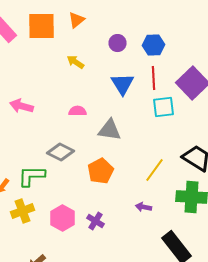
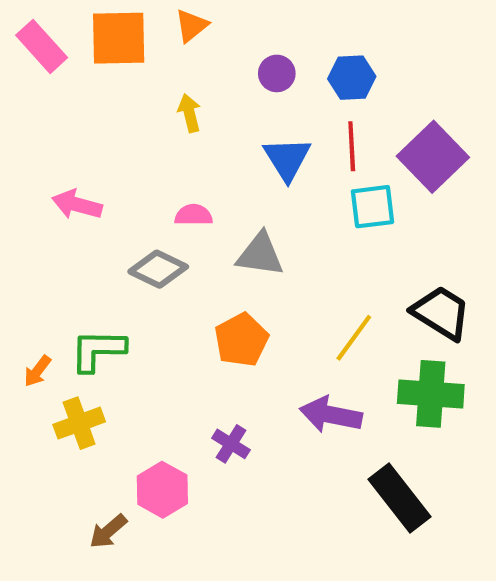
yellow arrow: (76, 62) -> (189, 113), turned 42
gray diamond: (60, 152) -> (158, 269), moved
purple arrow: (144, 207) -> (331, 415), size x1.8
pink hexagon: (62, 218) -> (162, 490), moved

